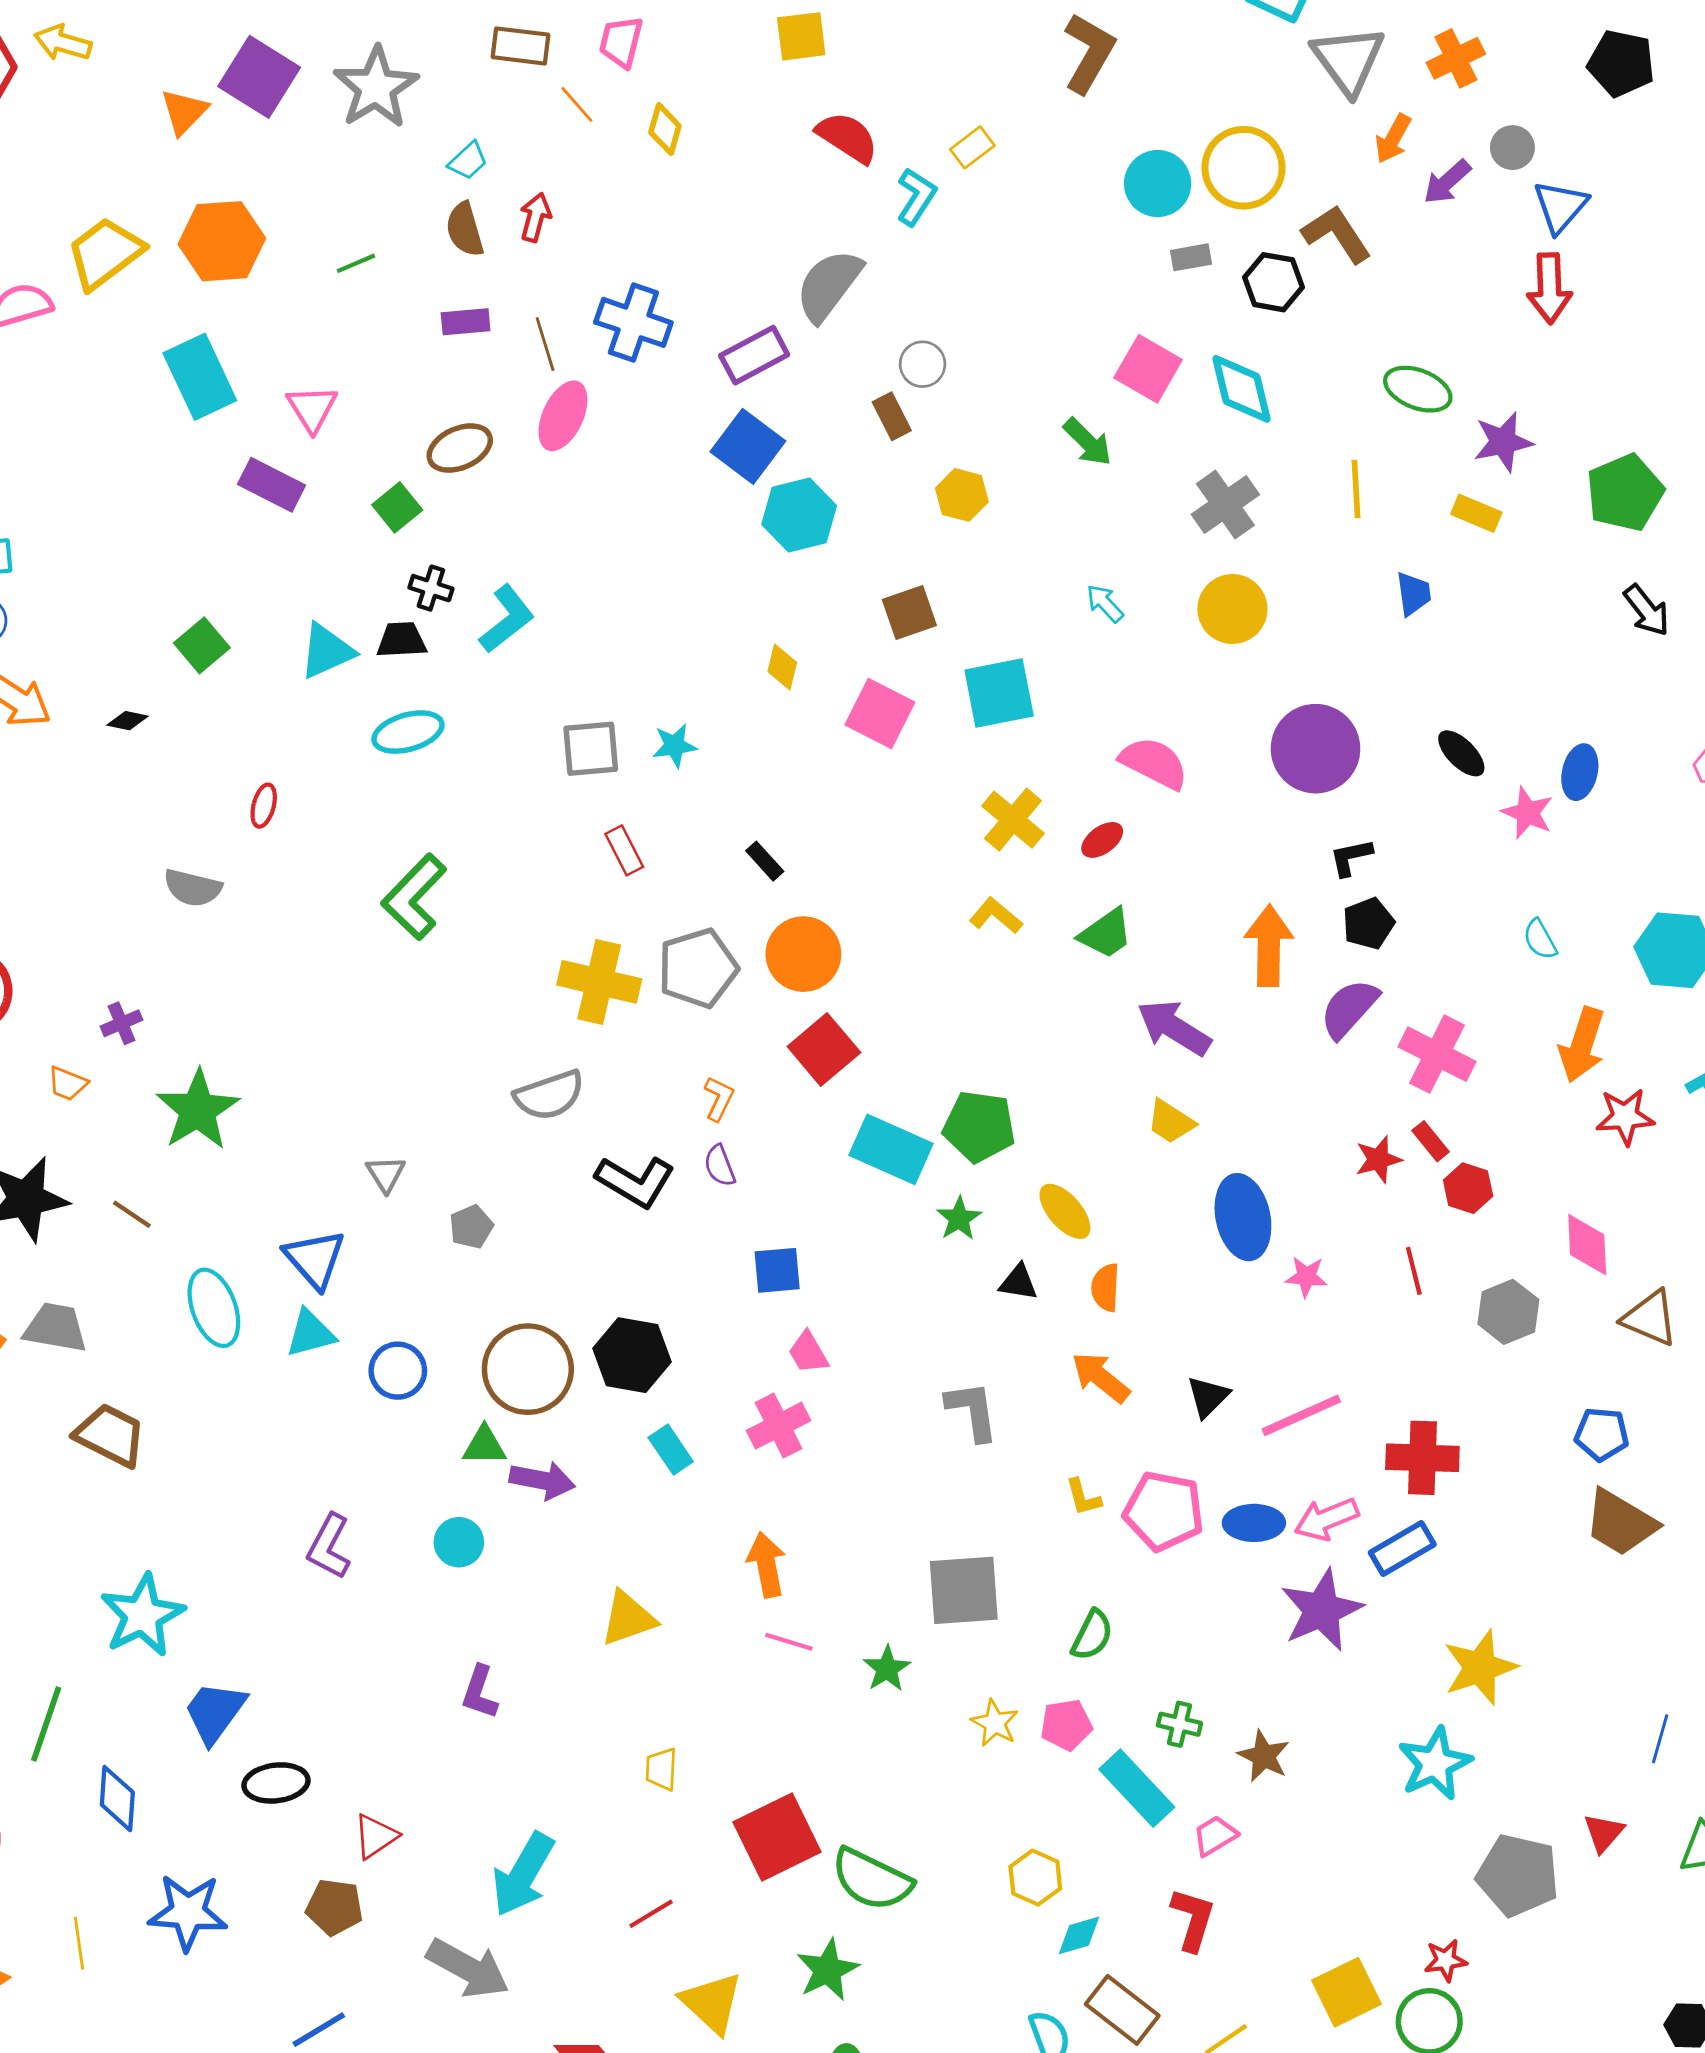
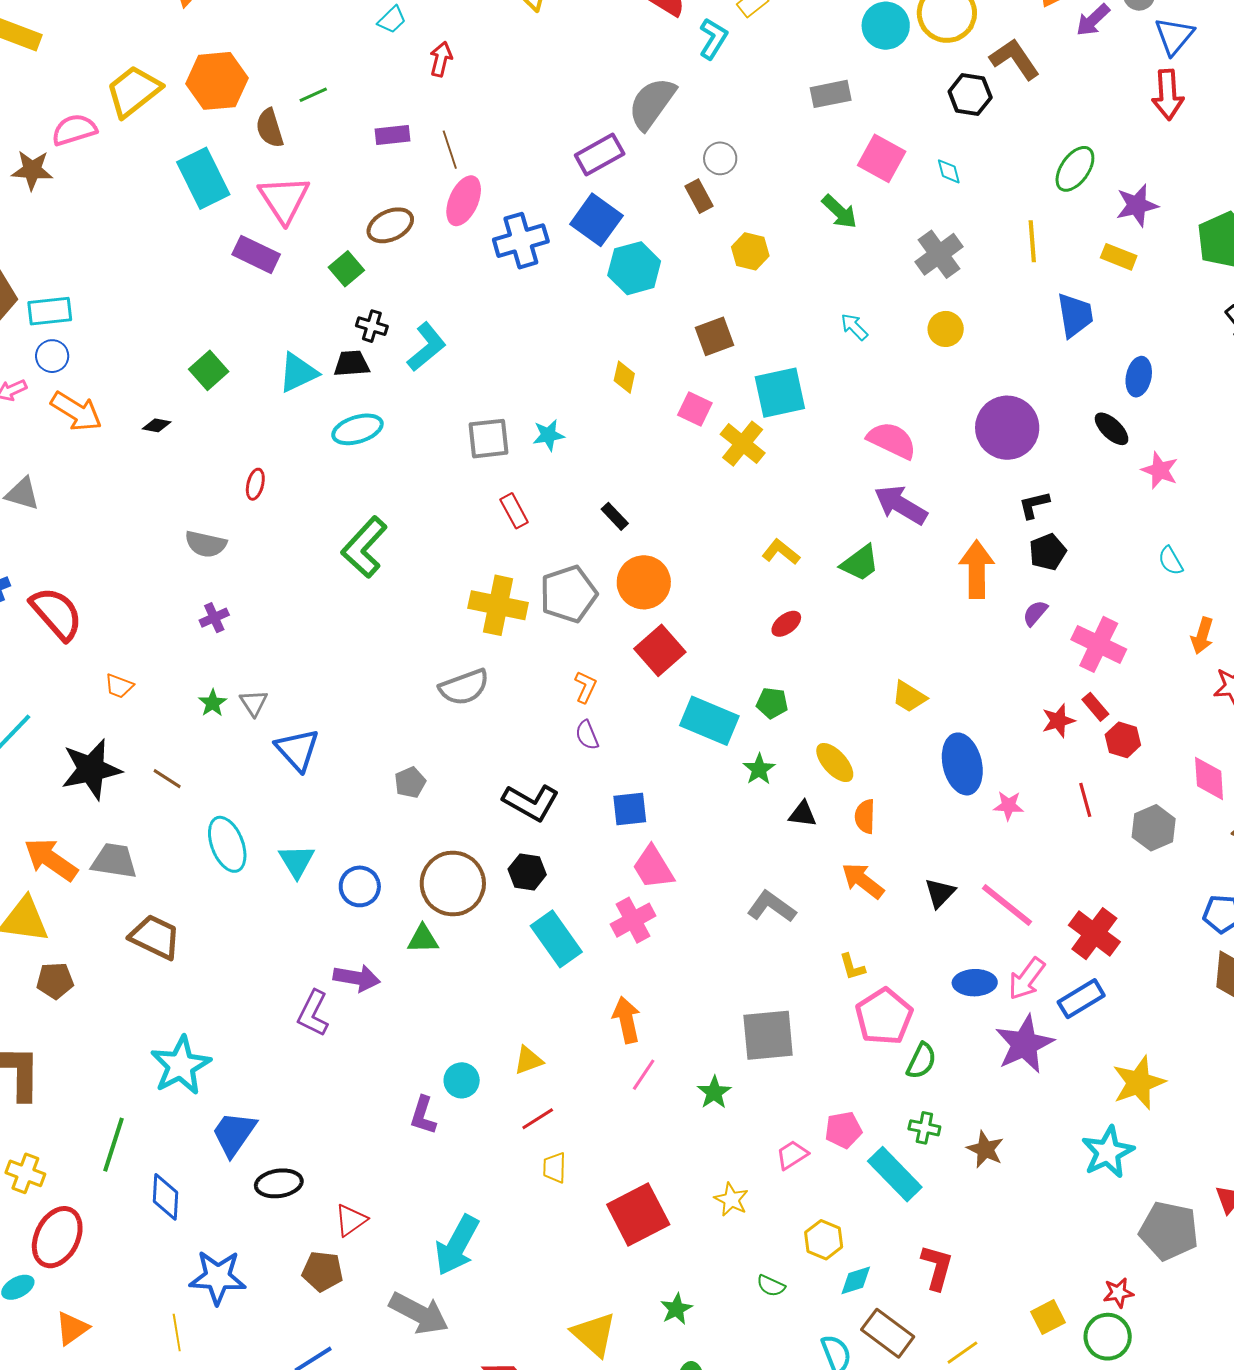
brown semicircle: (465, 229) -> (270, 128), moved
gray rectangle: (1191, 257) -> (831, 94), moved, size x1.4
blue cross: (633, 322) -> (521, 241), moved, turned -34
cyan diamond: (1241, 389) -> (949, 171), size x0.5
green ellipse: (1418, 389) -> (1075, 169), turned -75
pink triangle: (312, 408) -> (284, 199), size x1.4
blue trapezoid: (1413, 594) -> (1075, 315), size x1.4
yellow circle: (1232, 609) -> (946, 329), size x0.7
pink square: (880, 713) -> (695, 409), size x0.7
blue ellipse: (1580, 772) -> (1139, 377), moved
yellow cross: (1013, 820) -> (743, 444), moved
red ellipse: (1102, 840) -> (786, 624), moved
purple semicircle: (1349, 1008) -> (1035, 613), size x0.6
purple cross: (122, 1023) -> (214, 618), moved
purple arrow: (1174, 1028) -> (901, 505), moved
orange arrow: (1582, 1045) -> (1202, 636), size x0.7
green star: (198, 1110) -> (213, 703), size x0.5
green pentagon: (979, 1126) -> (772, 703), size x0.6
gray triangle: (386, 1174) -> (254, 703), moved
black L-shape: (635, 1181) -> (531, 802), moved
blue triangle: (315, 1259) -> (297, 750), moved
cyan triangle: (310, 1333) -> (297, 861), turned -45
pink trapezoid: (808, 1353) -> (653, 867), size x1.4
black hexagon: (632, 1355) -> (527, 872), size x0.7
gray L-shape: (972, 1411) -> (771, 907), turned -45
pink line: (1301, 1415) -> (1007, 905), turned 64
cyan rectangle: (671, 1450) -> (556, 939), size x1.6
red cross: (1422, 1458) -> (1094, 934), turned 36
purple arrow: (542, 1480) -> (357, 978), moved
pink pentagon: (1164, 1511) -> (884, 1017), moved, turned 30
pink arrow: (1326, 1519) -> (1027, 979), turned -30
cyan circle: (459, 1542) -> (462, 1080), moved
yellow triangle: (628, 1618) -> (528, 1060), size x0.7
green semicircle: (1092, 1635) -> (921, 1061), moved
pink line: (789, 1642) -> (644, 1075), turned -72
yellow star: (995, 1723) -> (731, 1200), moved
pink trapezoid: (1215, 1836) -> (792, 1155), moved
green semicircle: (872, 1879) -> (771, 1286), moved, size x0.5
red line: (651, 1914) -> (538, 1119), moved
yellow line: (79, 1943) -> (177, 1332), moved
green star: (828, 1970) -> (676, 1309), size x0.7
yellow square: (1346, 1992) -> (1048, 1317), size x0.7

